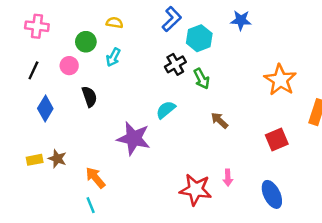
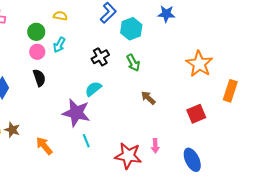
black cross: (175, 64) -> (100, 57), moved
pink circle: (69, 66) -> (37, 52), moved
cyan semicircle: (166, 110) -> (93, 89), moved
cyan line: (91, 205) -> (86, 141), moved

